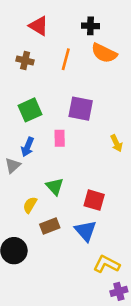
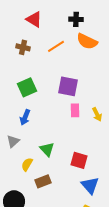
orange line: (66, 59) -> (56, 46), turned 42
pink rectangle: (60, 138) -> (75, 110), moved
gray triangle: (13, 165) -> (13, 141), moved
blue triangle: (86, 231) -> (90, 185), moved

